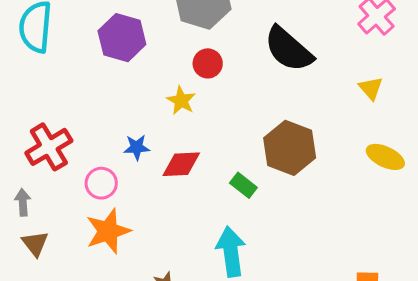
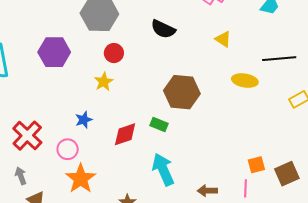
black semicircle: (289, 49) -> (163, 29), size x0.7
yellow star: (181, 101) -> (104, 82), turned 30
red diamond: (181, 164) -> (125, 134), moved

